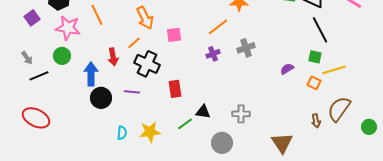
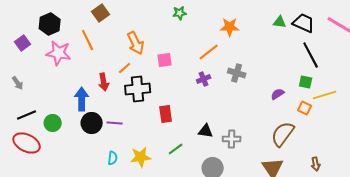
gray cross: (246, 48) -> (237, 73), turned 36
green circle: (62, 56) -> (53, 123), moved
black cross: (147, 64) -> (138, 89), turned -30
black line: (39, 76) -> (27, 115), moved
purple line: (132, 92) -> (115, 123), moved
brown semicircle: (339, 109) -> (283, 134), moved
black triangle: (203, 112) -> (206, 131), moved
brown arrow: (316, 121) -> (316, 164), moved

